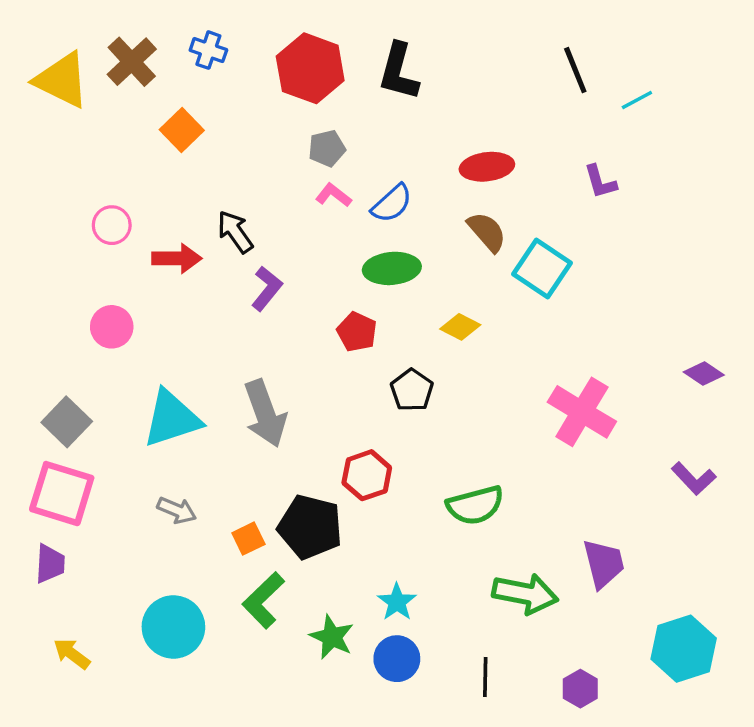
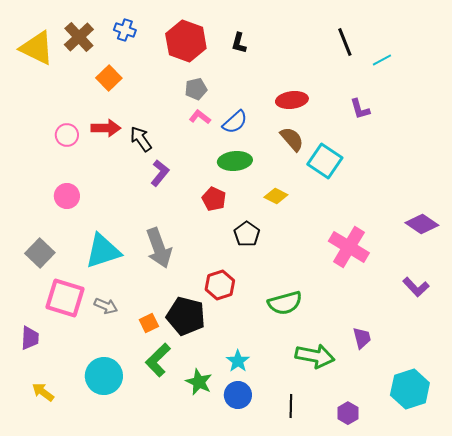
black L-shape: (399, 72) -> (239, 43), size x0.6
red arrow: (177, 258) -> (106, 128), moved
purple diamond: (704, 374) -> (422, 224), size x1.4
pink square: (62, 494) -> (65, 298), moved
purple trapezoid: (604, 564) -> (362, 338), size x0.7

